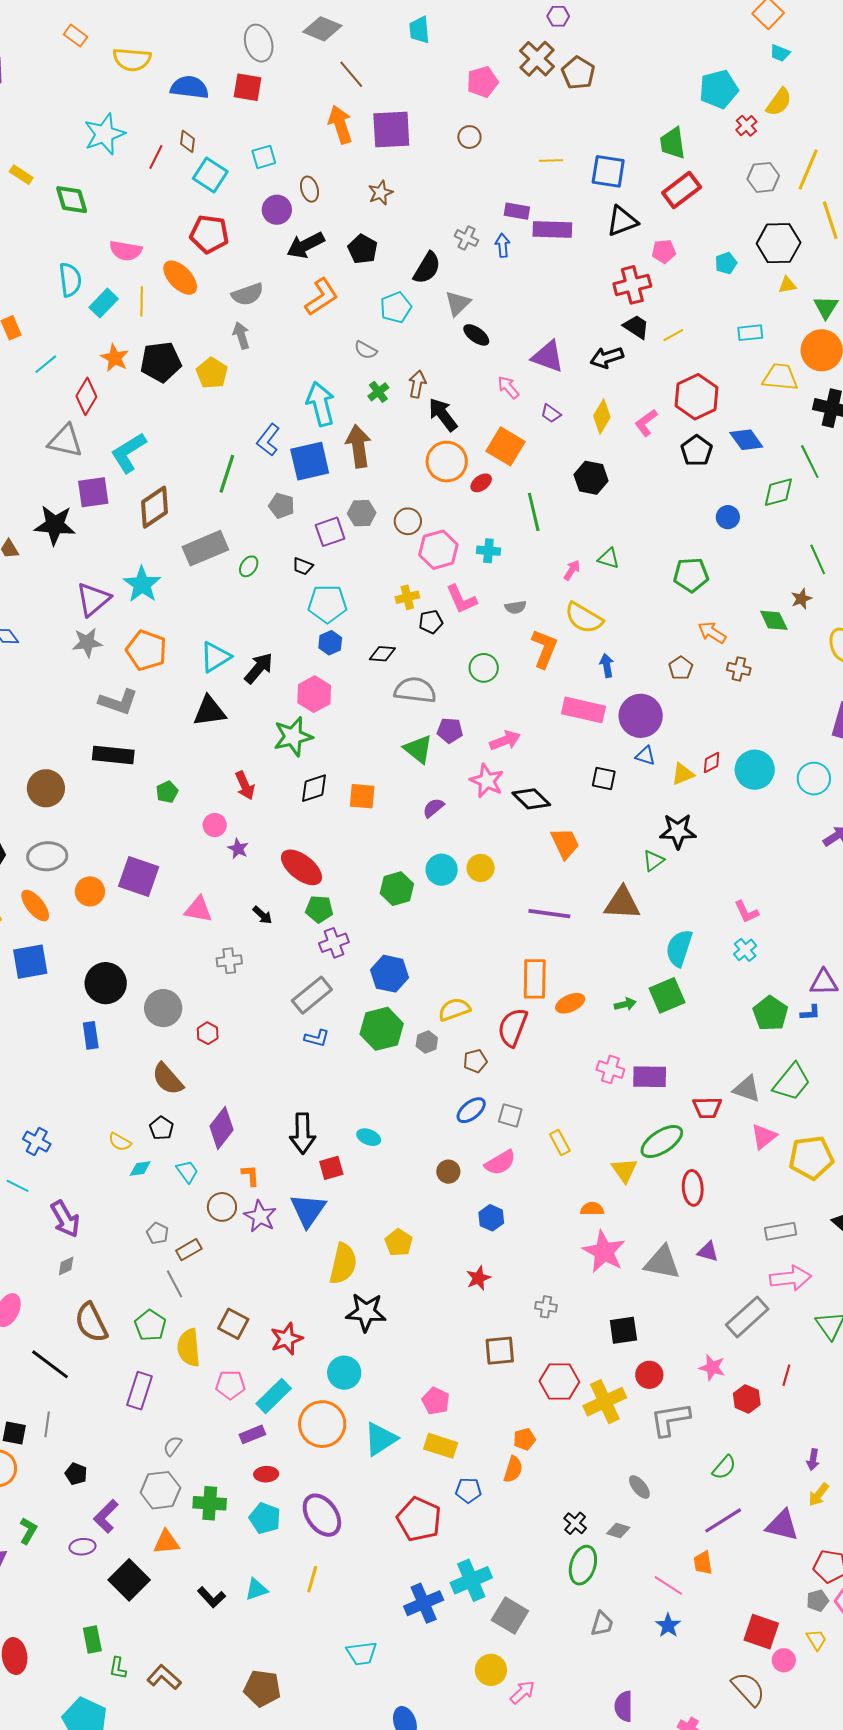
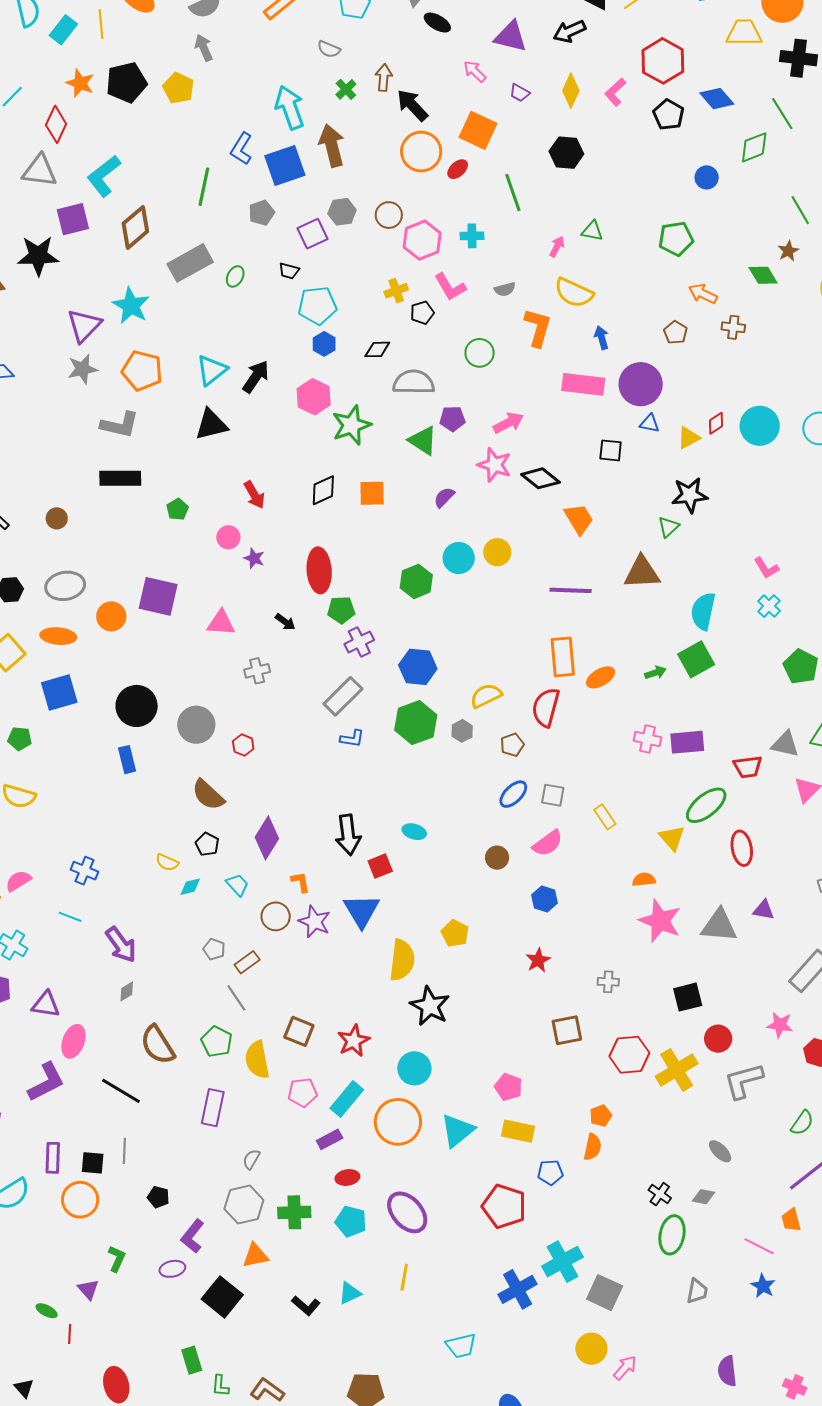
gray pentagon: (282, 506) -> (262, 213), turned -30
green star: (293, 737) -> (351, 425), moved
brown circle: (46, 788) -> (57, 518), size x0.6
red ellipse: (301, 867) -> (319, 570), turned 54
orange ellipse: (35, 905) -> (58, 636), turned -40
black star: (366, 1312) -> (430, 1006), turned 30

